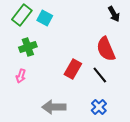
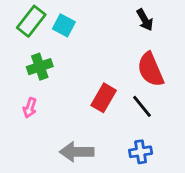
black arrow: (114, 14) -> (145, 20), moved
blue cross: (99, 107) -> (141, 152), turned 35

